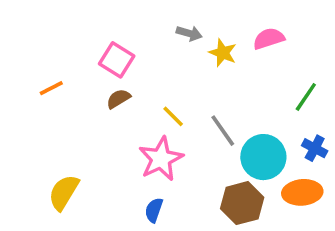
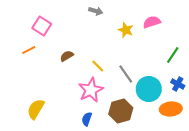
gray arrow: (189, 33) -> (96, 11), moved
pink square: (117, 60) -> (42, 26), moved
brown hexagon: (242, 203) -> (121, 111), moved

